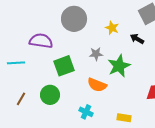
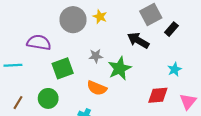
yellow star: (112, 28) -> (100, 17), moved
black arrow: (137, 39) -> (138, 40), size x1.5

